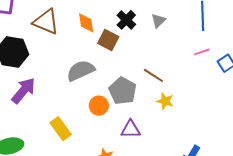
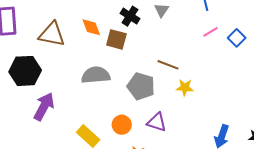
gray semicircle: (81, 71) -> (96, 75), turned 32
orange circle: (99, 106) -> (122, 125), moved
purple triangle: (131, 129) -> (157, 122), turned 30

